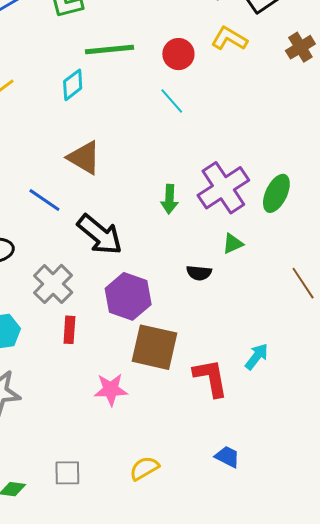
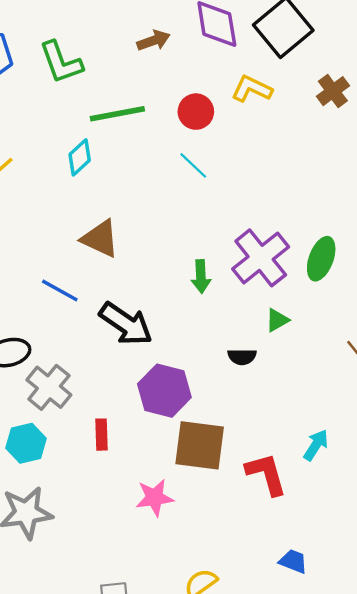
gray cross: (53, 284) -> (49, 387), moved

